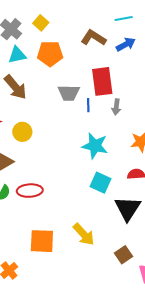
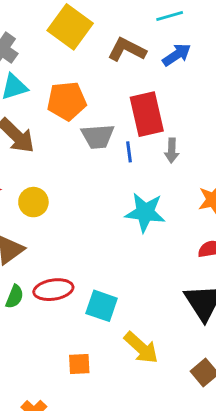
yellow square: (41, 23) -> (70, 27), moved, size x1.8
orange pentagon: (50, 54) -> (67, 101), moved
cyan square: (101, 183) -> (102, 306), moved
orange square: (42, 241) -> (79, 364), size x0.6

